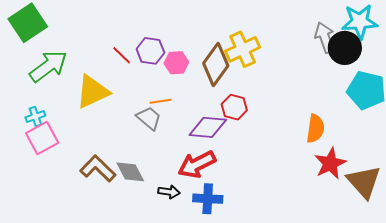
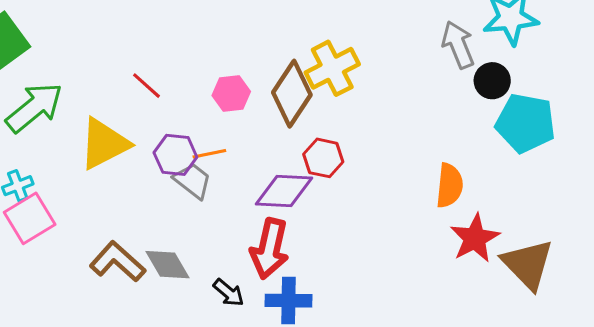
black circle: (345, 48) -> (492, 81), moved, size x0.7
purple hexagon: (150, 51) -> (175, 155), moved
red arrow: (197, 164) -> (270, 249), turned -48
black arrow: (169, 192) -> (229, 293), turned 35

